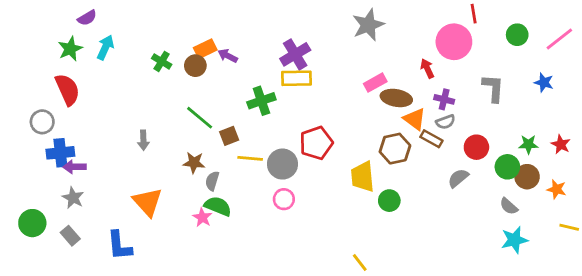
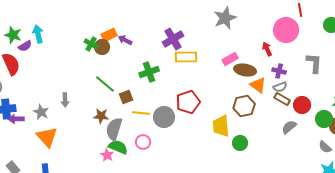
purple semicircle: (87, 18) -> (25, 46), moved
cyan arrow: (105, 47) -> (38, 34), turned -36
green star: (70, 49) -> (13, 35), turned -30
green cross: (162, 61) -> (91, 44), moved
yellow rectangle: (297, 78) -> (186, 57), moved
brown rectangle: (431, 139) -> (282, 99), moved
gray semicircle: (212, 181) -> (114, 129), size x1.6
gray star: (73, 198) -> (41, 112), moved
pink circle: (284, 199) -> (143, 142), moved
orange triangle: (148, 202) -> (47, 137), moved

